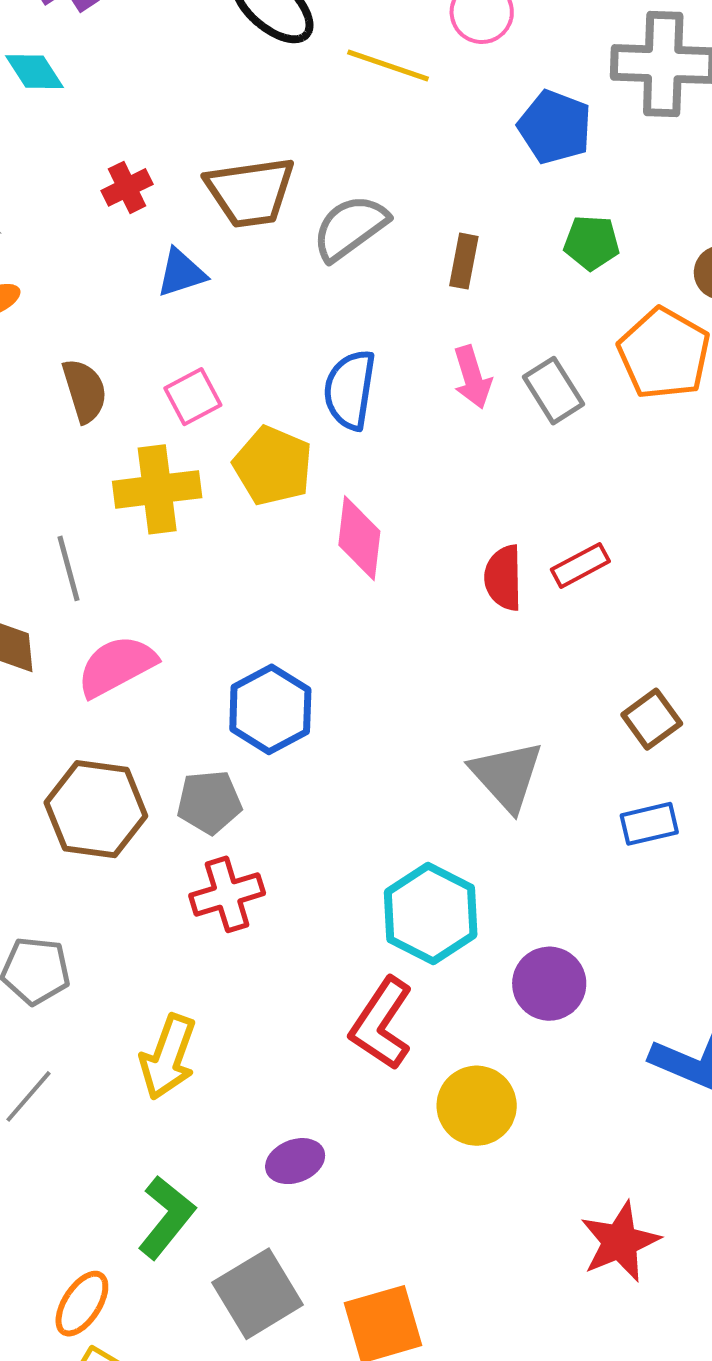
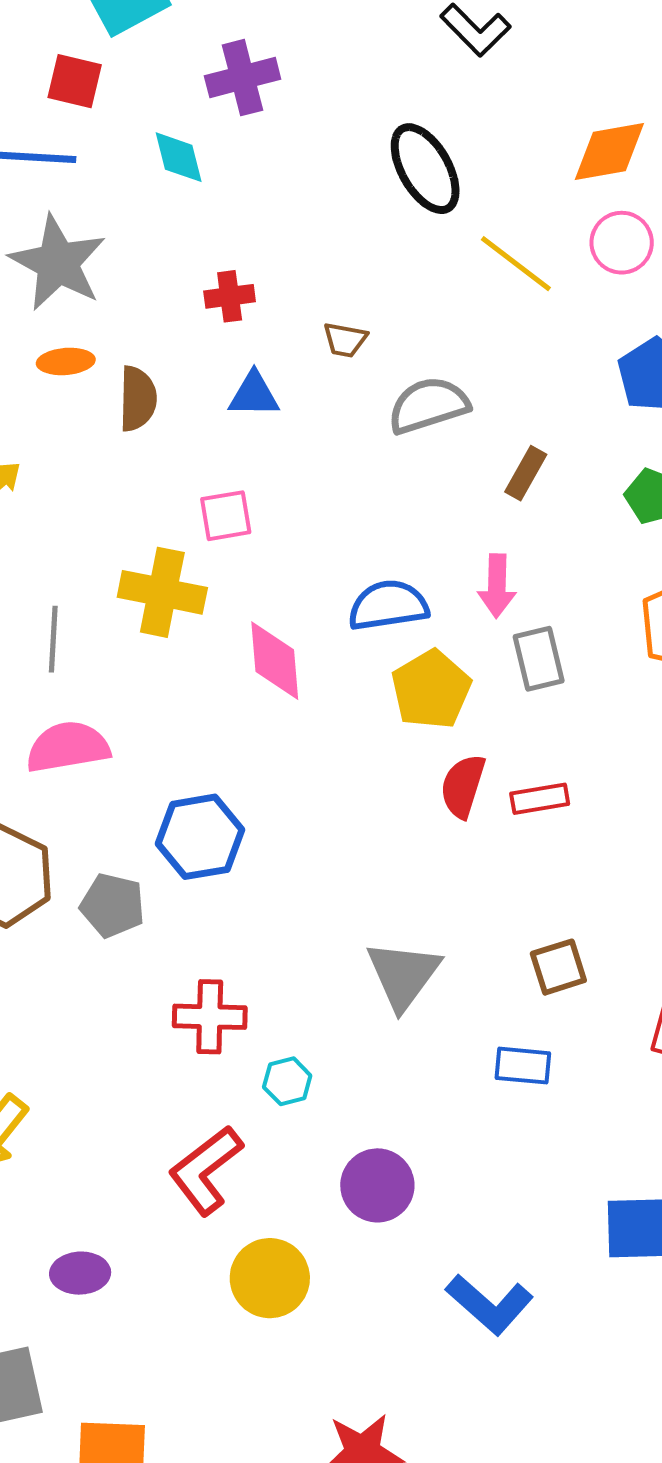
brown trapezoid: (250, 192) -> (345, 340), size x0.5
blue semicircle: (350, 390) -> (388, 605), moved, turned 54
brown semicircle: (85, 391) -> (138, 399), moved
gray rectangle: (553, 391) -> (539, 659), moved
yellow pentagon: (273, 466) -> (431, 690), moved
pink diamond: (359, 538) -> (275, 661), moved, turned -30
red cross: (227, 894) -> (210, 1017), moved
cyan hexagon: (431, 914) -> (287, 1081), size x0.5

